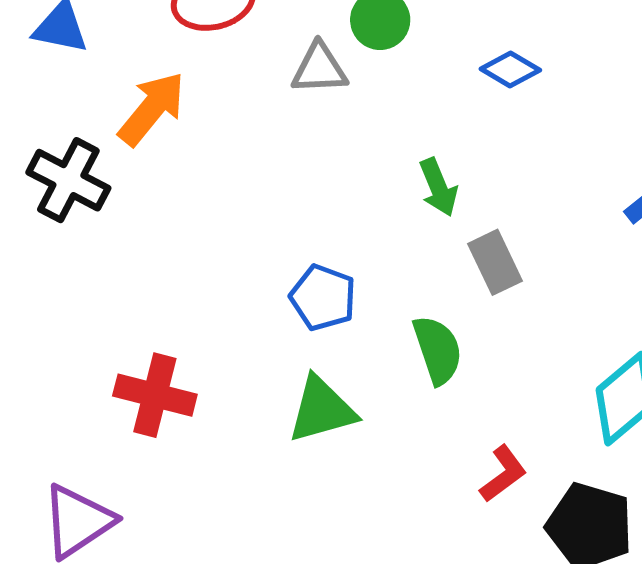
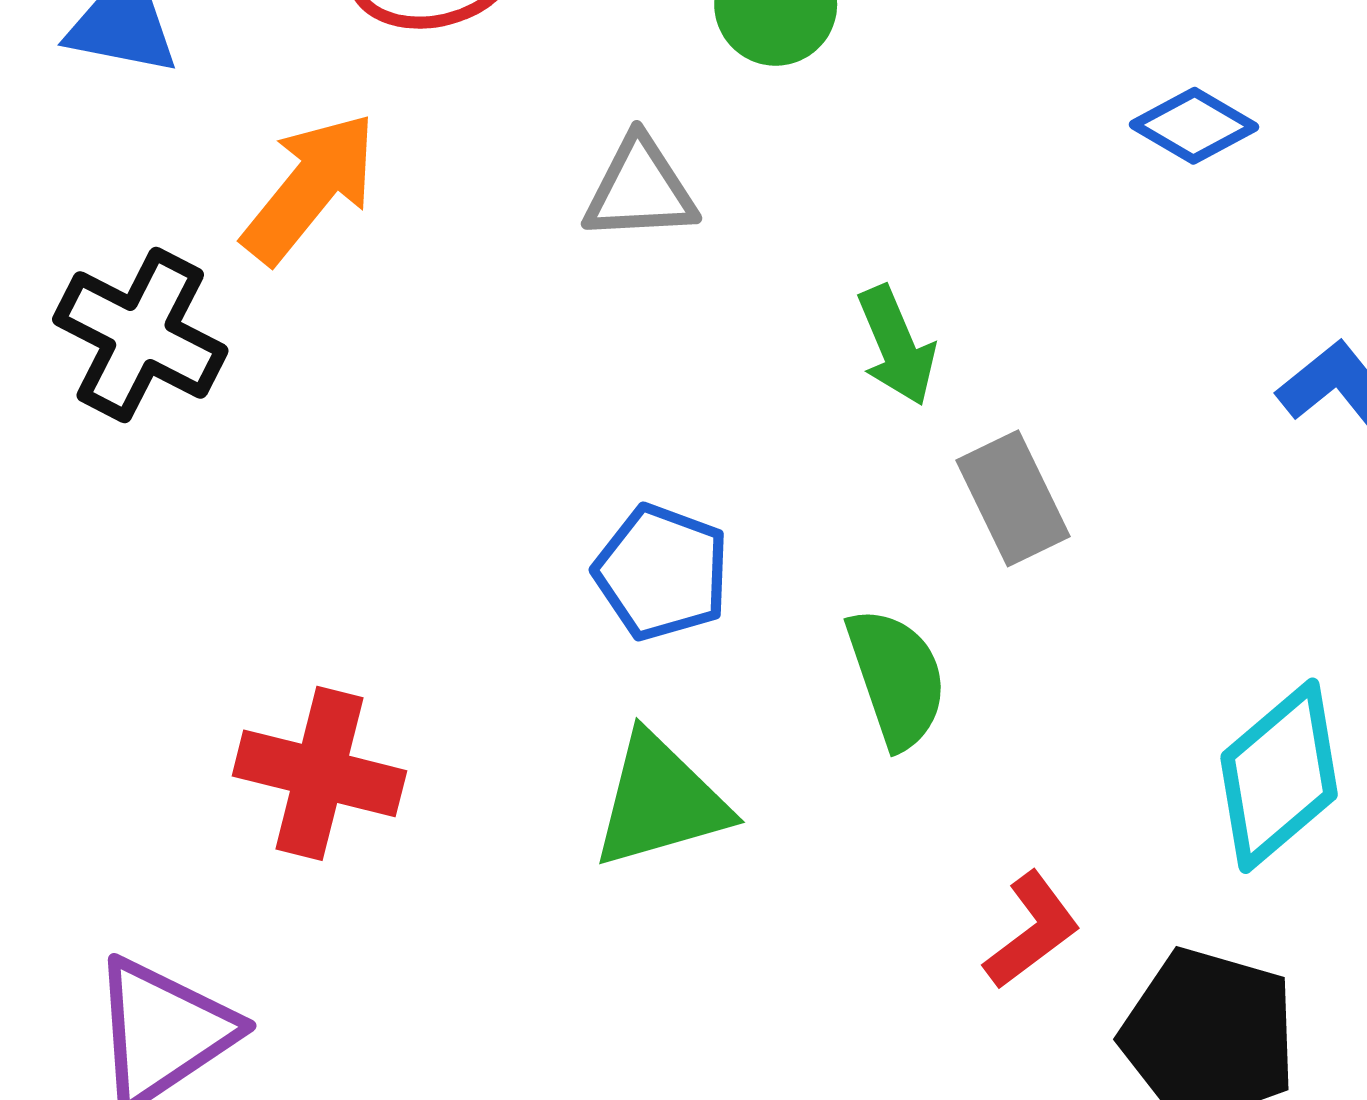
gray triangle: (319, 69) -> (640, 189), moved
blue diamond: (510, 70) -> (1194, 126), moved

